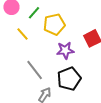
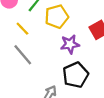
gray line: (35, 70) -> (23, 55), moved

